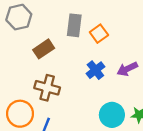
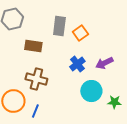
brown rectangle: (44, 49) -> (33, 46), turned 42
cyan circle: (112, 115) -> (91, 91), moved

